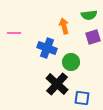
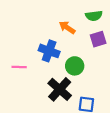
orange arrow: (64, 26) -> (67, 27), turned -42
pink line: (14, 33) -> (19, 67), moved

